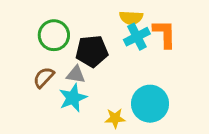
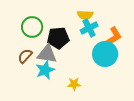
orange L-shape: (165, 34) -> (113, 37), moved, turned 60
gray triangle: (76, 75) -> (47, 54), size x1.5
cyan circle: (150, 104) -> (105, 54), moved

